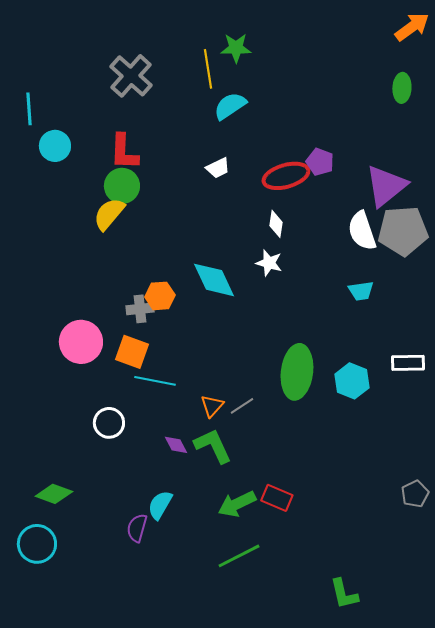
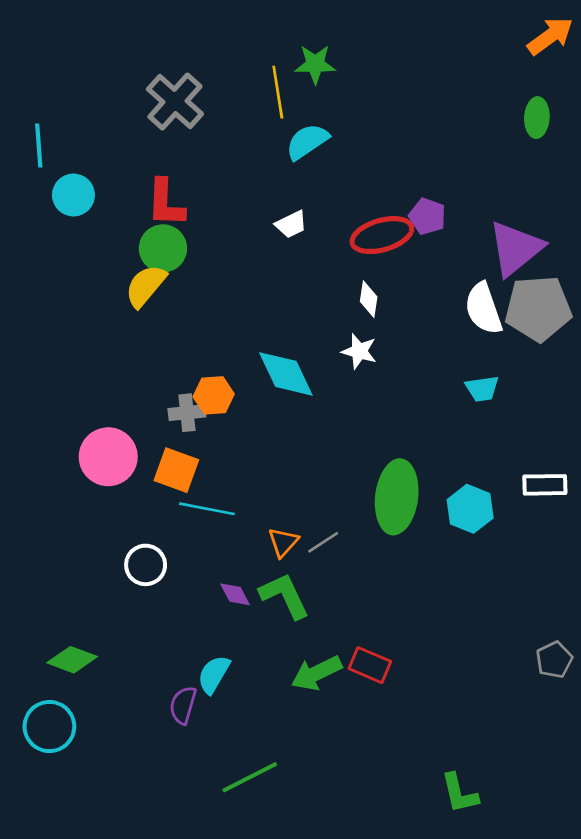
green line: (239, 556) -> (250, 777), moved

